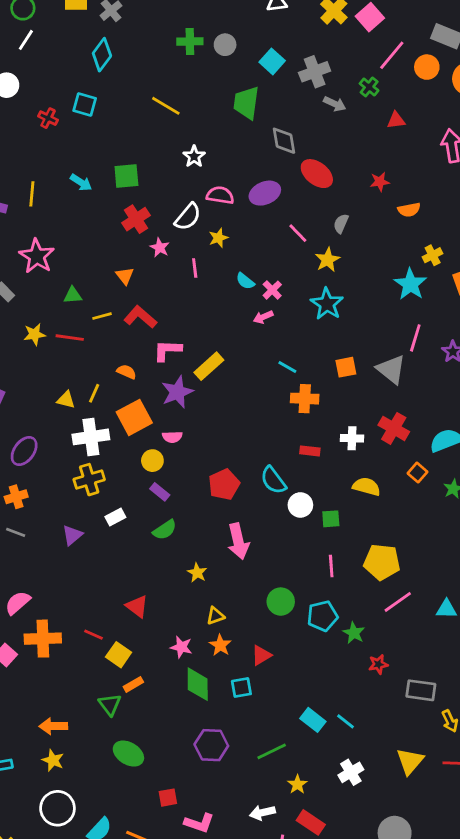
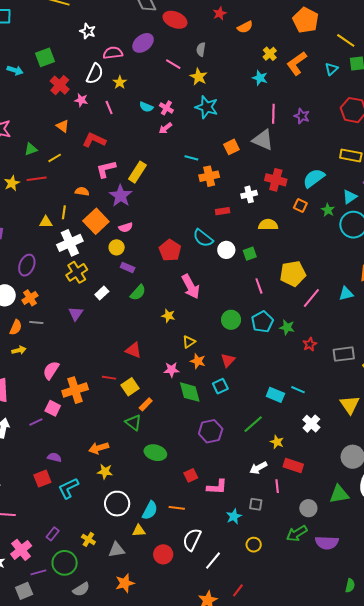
cyan star: (410, 284) -> (260, 78), size x0.7
red L-shape: (140, 317) -> (94, 140), moved
yellow square: (119, 655) -> (130, 387), turned 36

